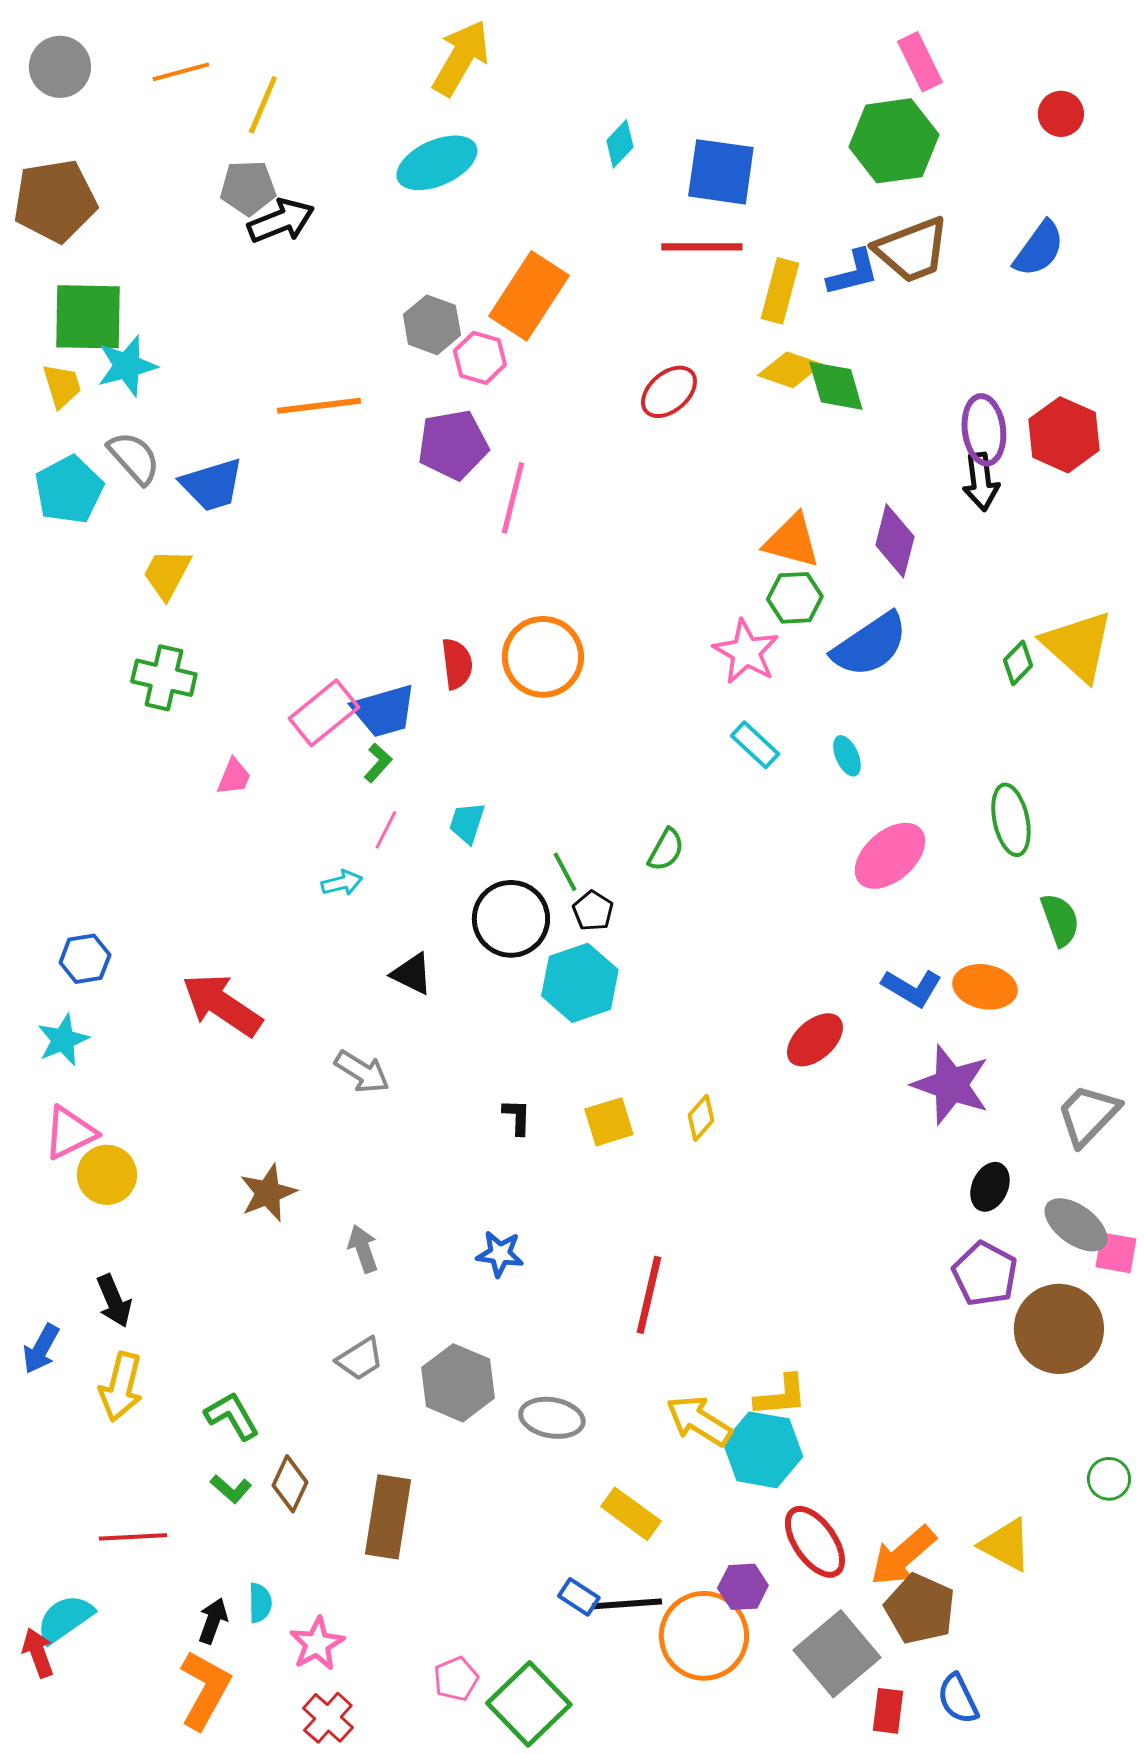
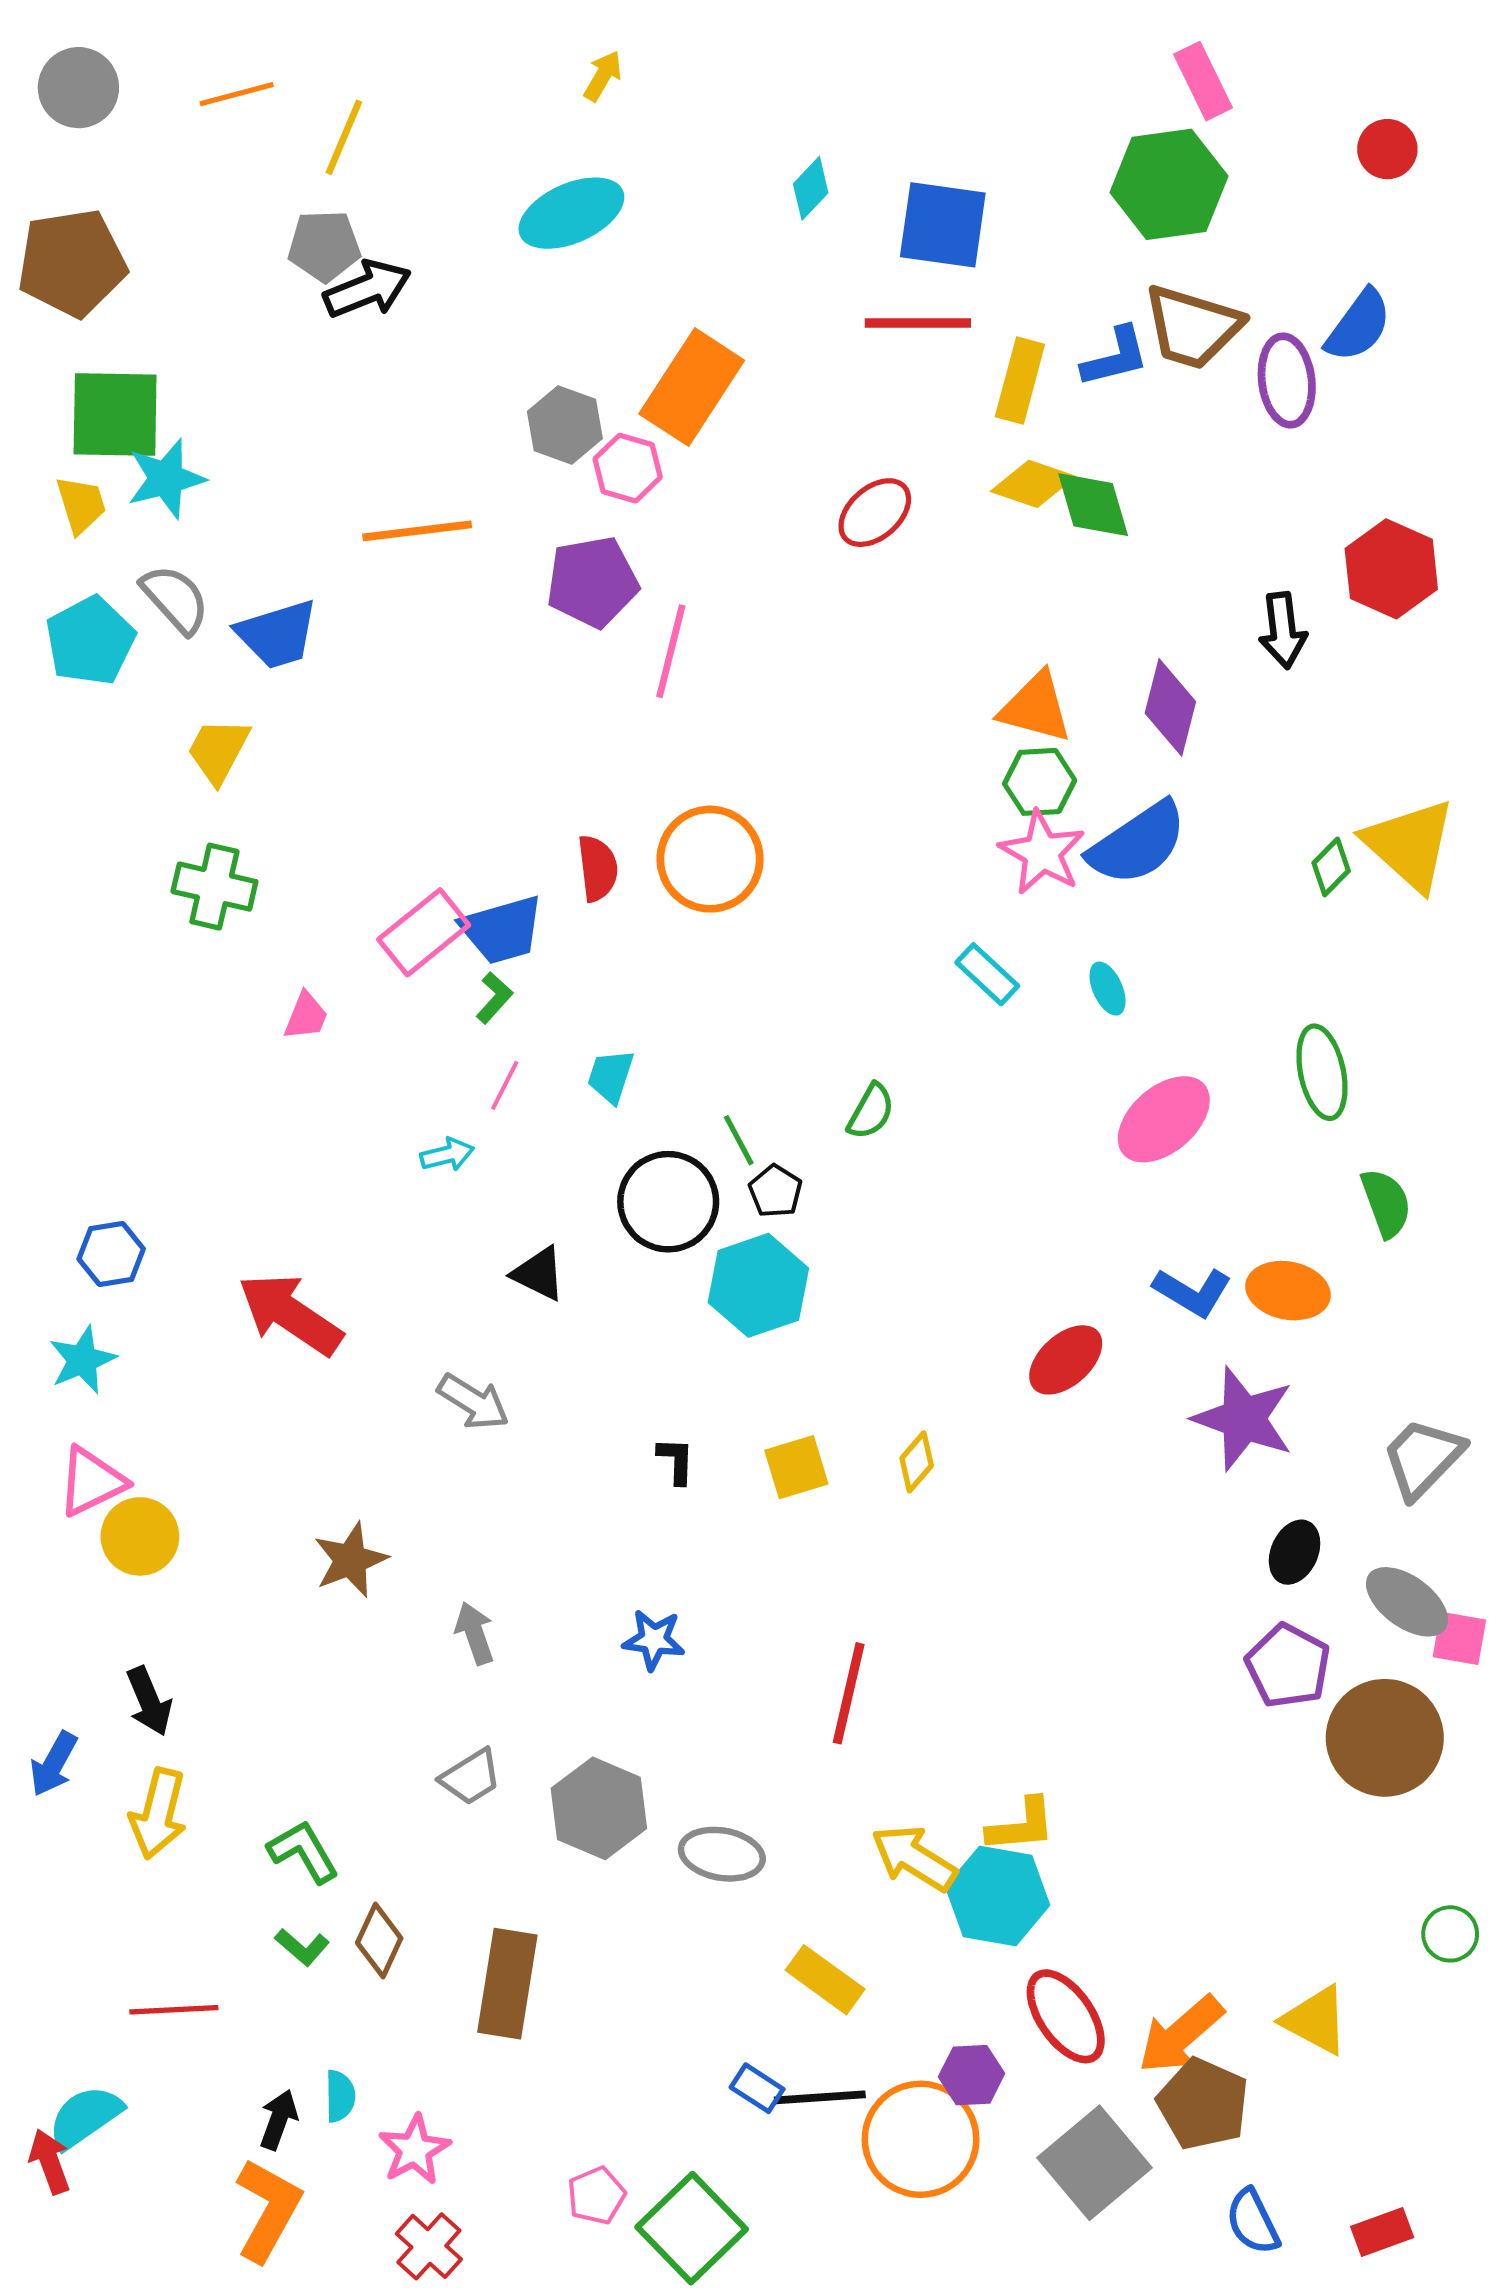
yellow arrow: (461, 58) -> (603, 76), size x0.5
brown trapezoid: (912, 250) -> (1193, 327), turned 38
purple ellipse: (984, 430) -> (1287, 381), moved
pink star: (746, 652) -> (1042, 853), moved
red rectangle: (888, 1711) -> (1382, 2232), moved, turned 63

